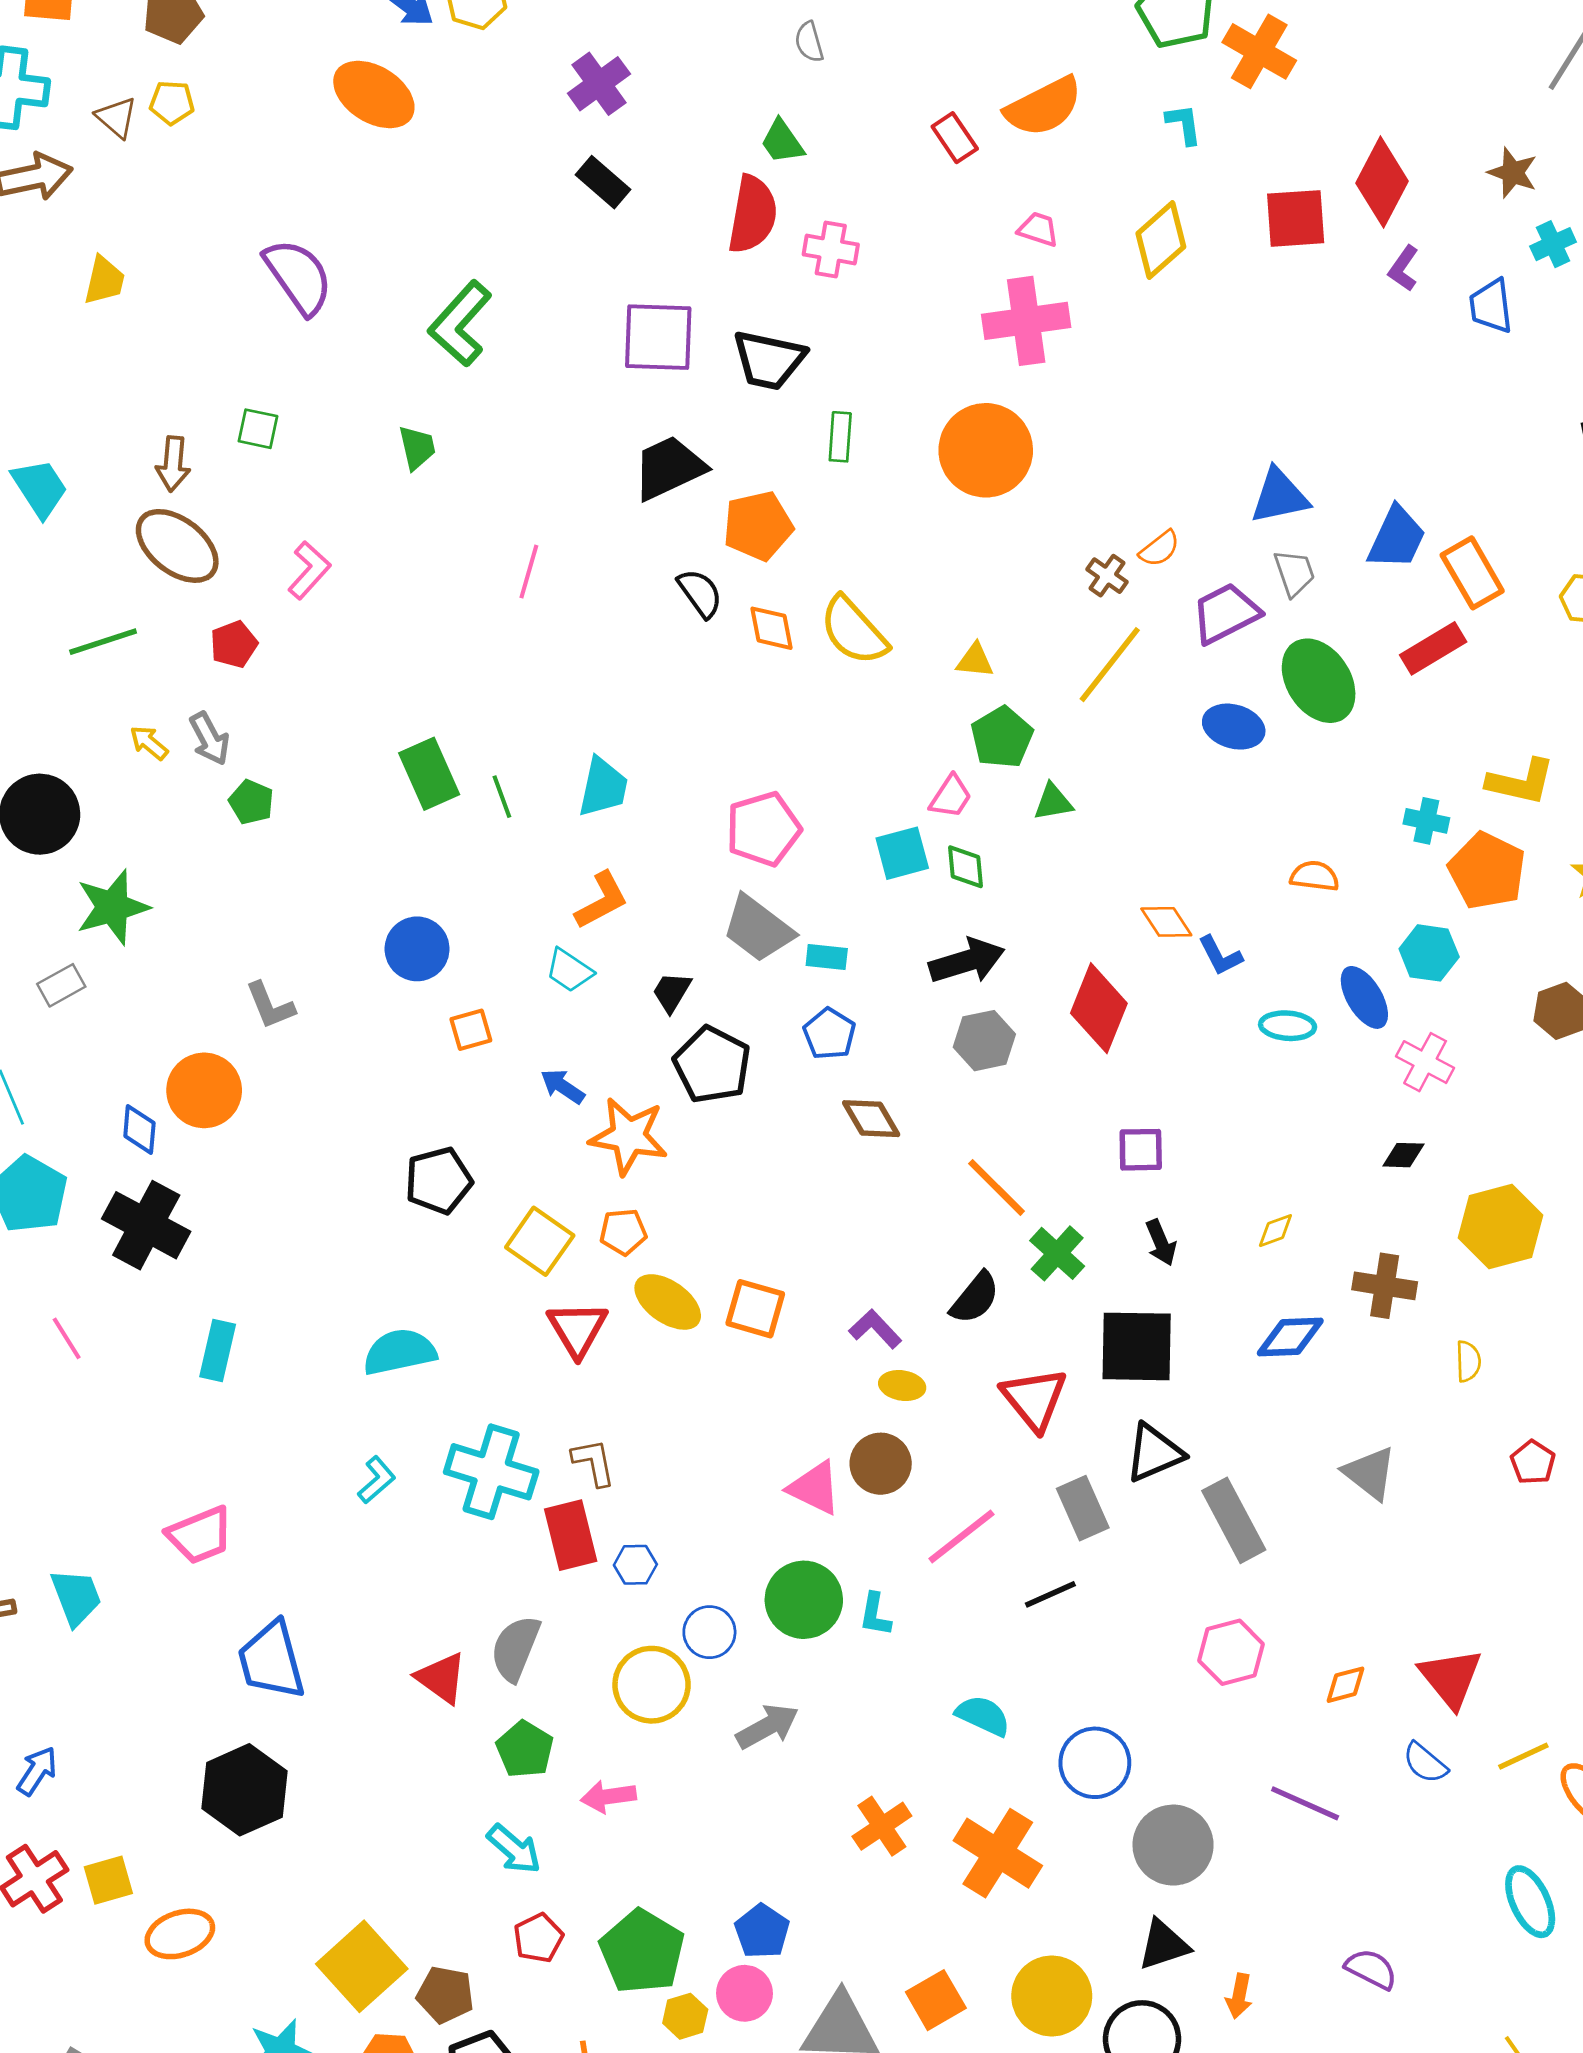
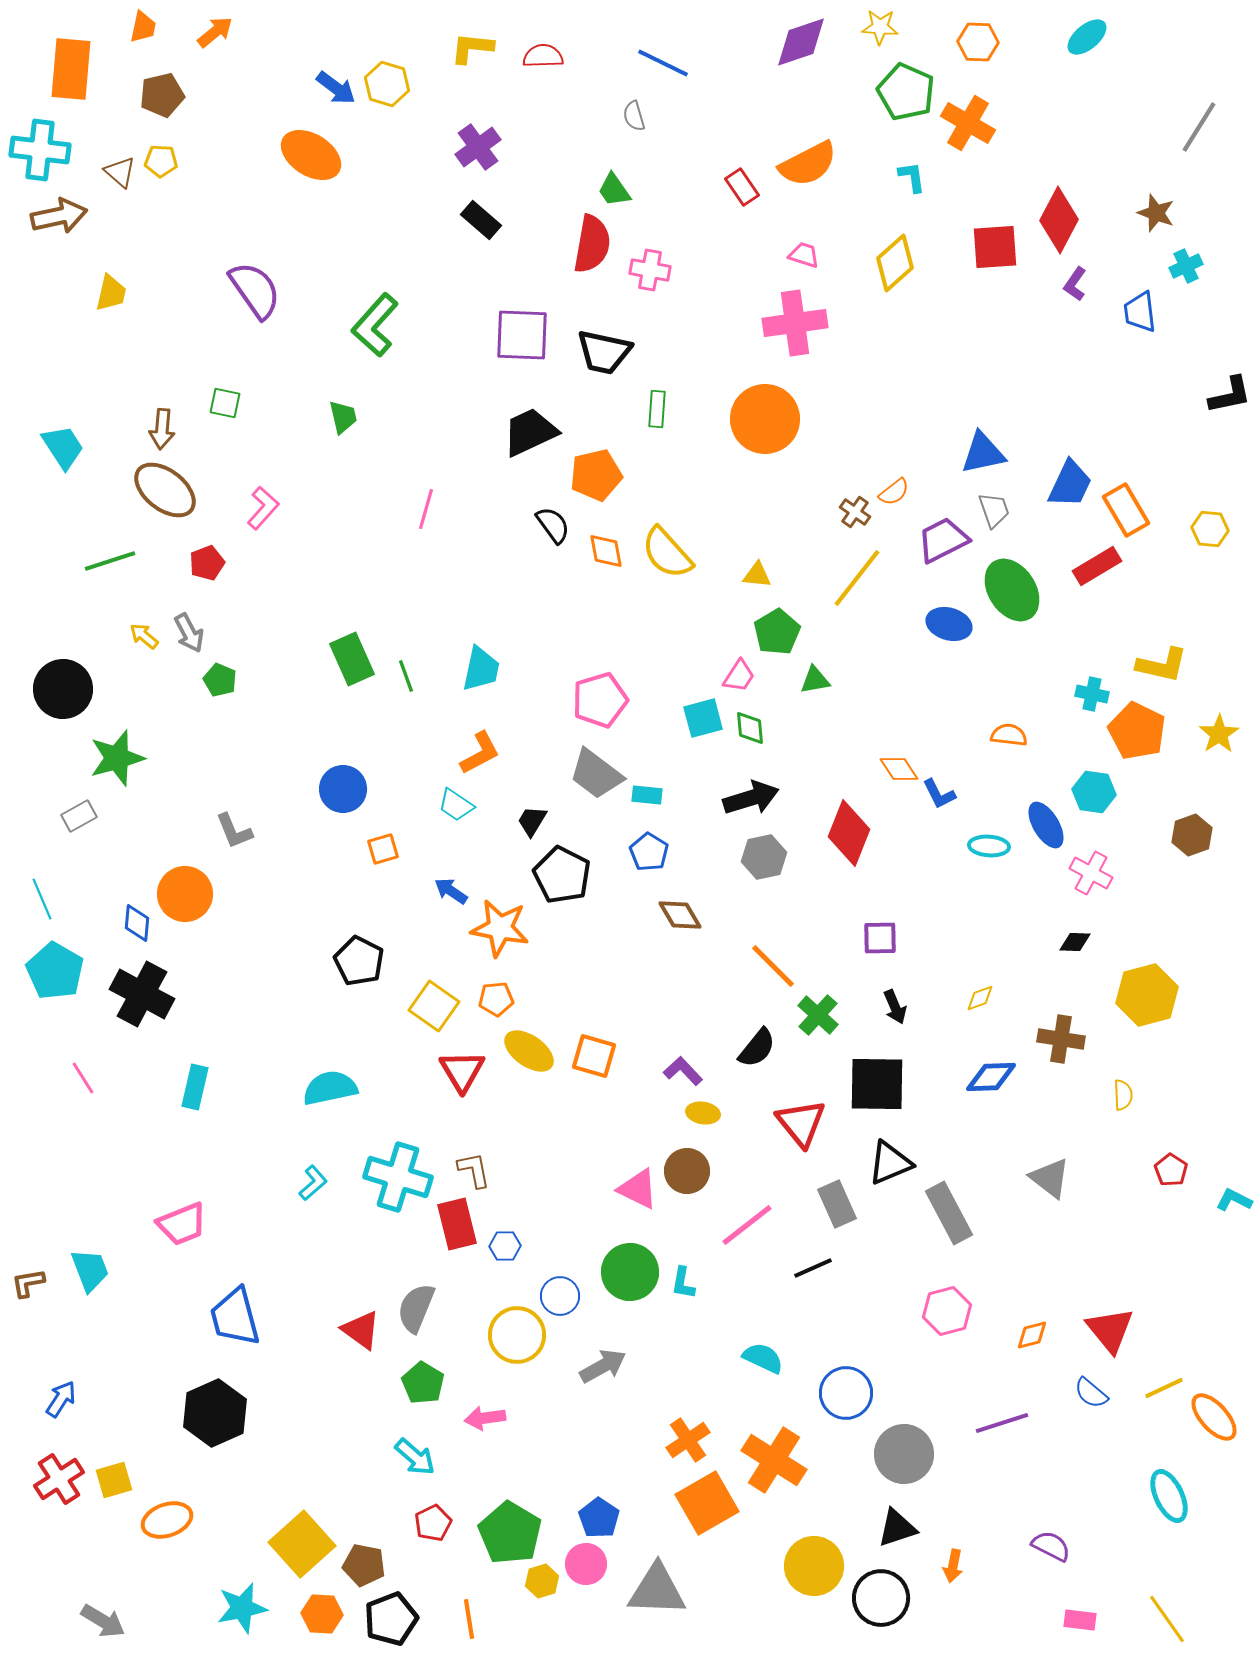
black pentagon: (439, 1181) -> (359, 961), turned -30
purple line: (1305, 1803) -> (1002, 1423), turned -42
orange square: (936, 2000) -> (707, 1503), moved, size x1.4

